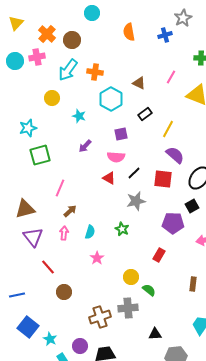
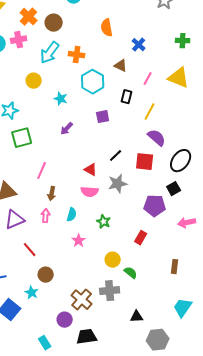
orange semicircle: (129, 32) -> (107, 28), moved
blue cross: (165, 35) -> (139, 45), moved, turned -32
pink line: (171, 77) -> (148, 79), moved
black rectangle: (145, 114) -> (127, 97), turned -40
pink semicircle: (116, 157) -> (90, 192), moved
red triangle: (109, 178) -> (91, 170), moved
brown arrow: (70, 211) -> (52, 194), turned 144
green star: (122, 229) -> (104, 222), moved
purple triangle: (33, 237) -> (15, 220), turned 45
brown cross: (100, 317) -> (82, 300), turned -30
cyan star: (50, 339) -> (32, 293), moved
purple circle: (80, 346) -> (65, 320), moved

